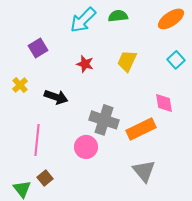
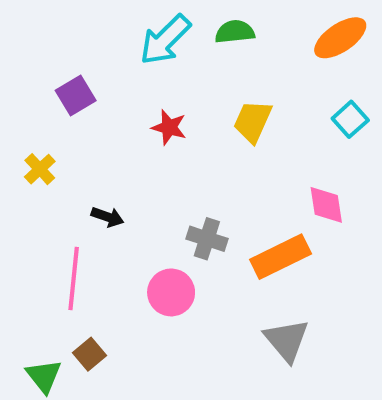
black arrow: (56, 97) -> (107, 217), moved, size x0.7
gray cross: (104, 120) -> (207, 239), size x0.7

